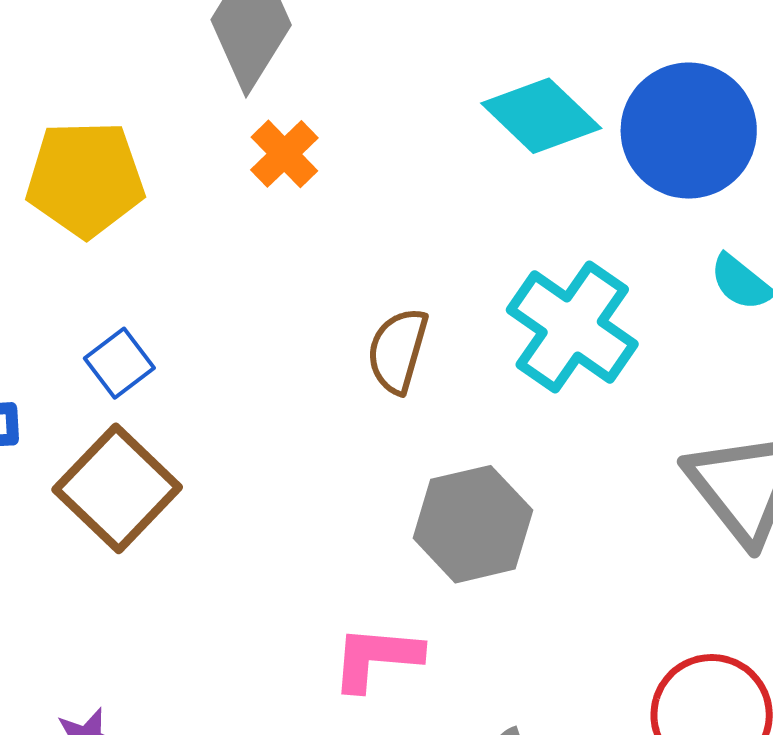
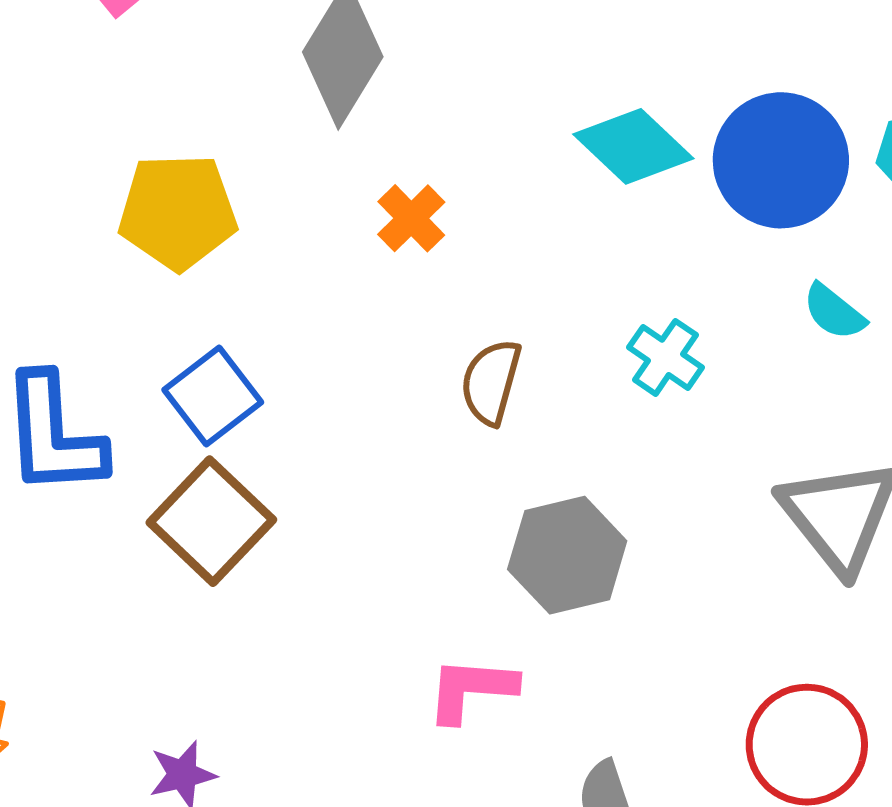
orange cross: (284, 154) -> (411, 218), moved
cyan cross: (572, 327) -> (665, 357), size x0.6
blue square: (119, 363) -> (213, 396), size x1.4

